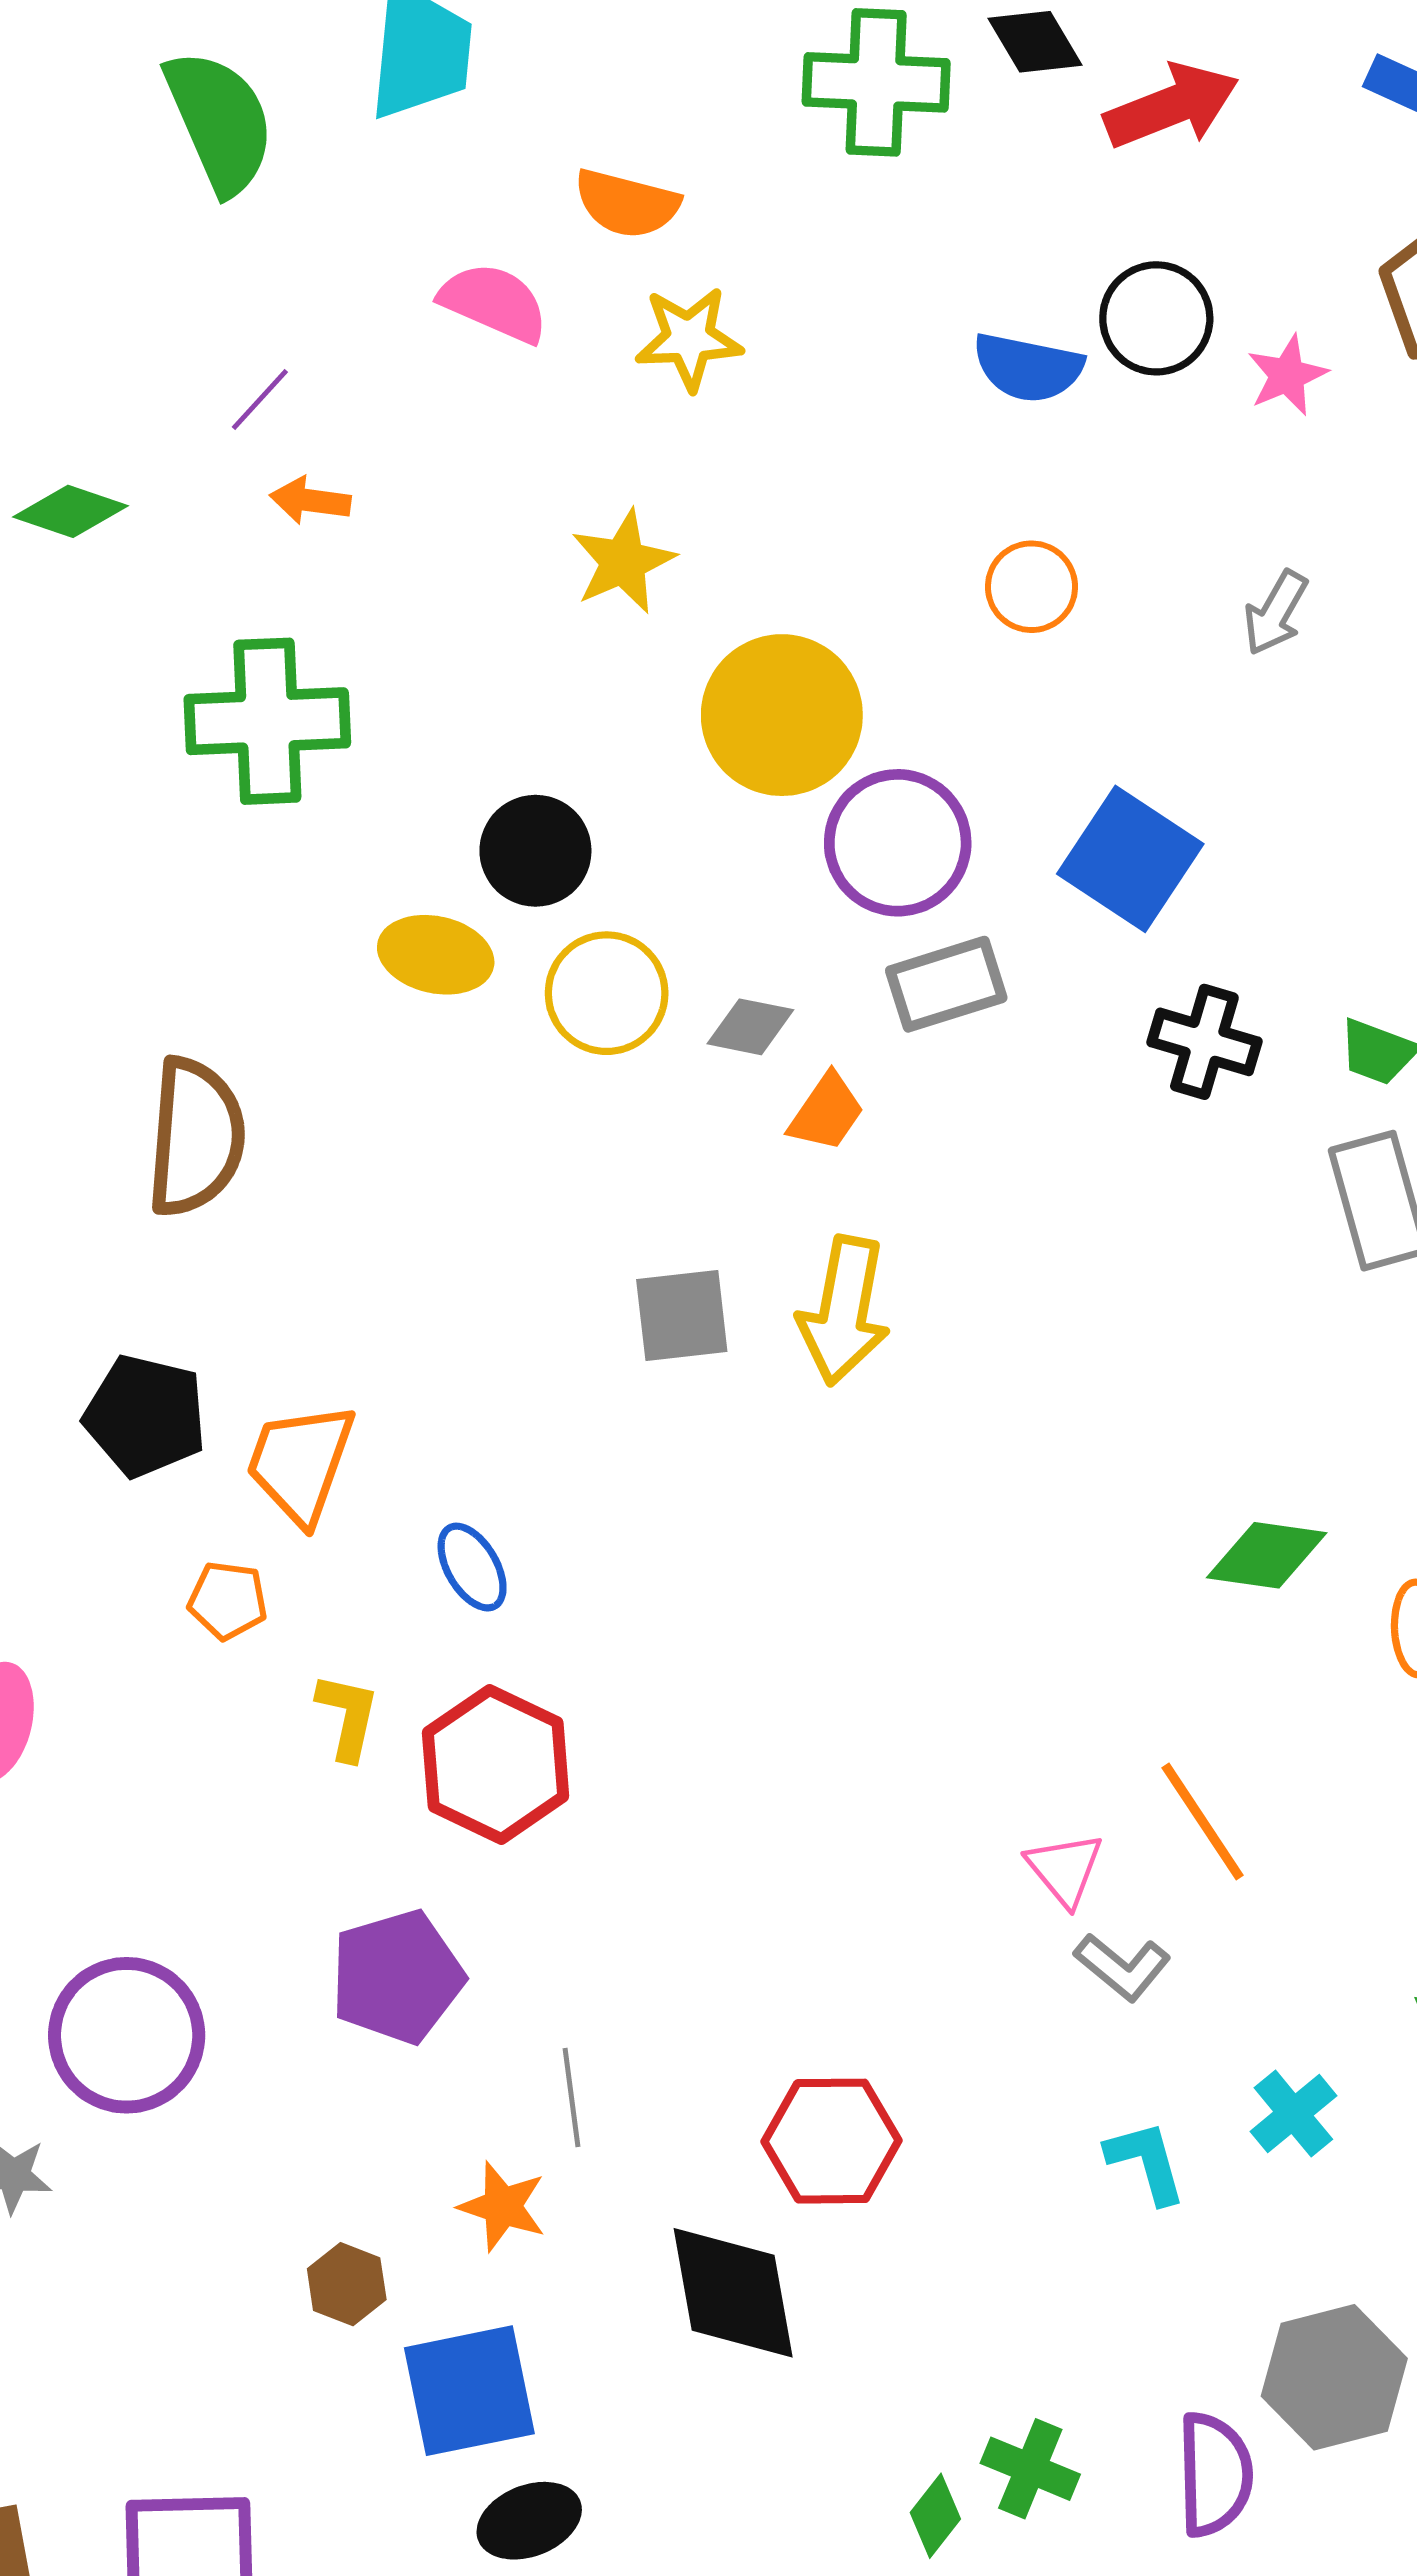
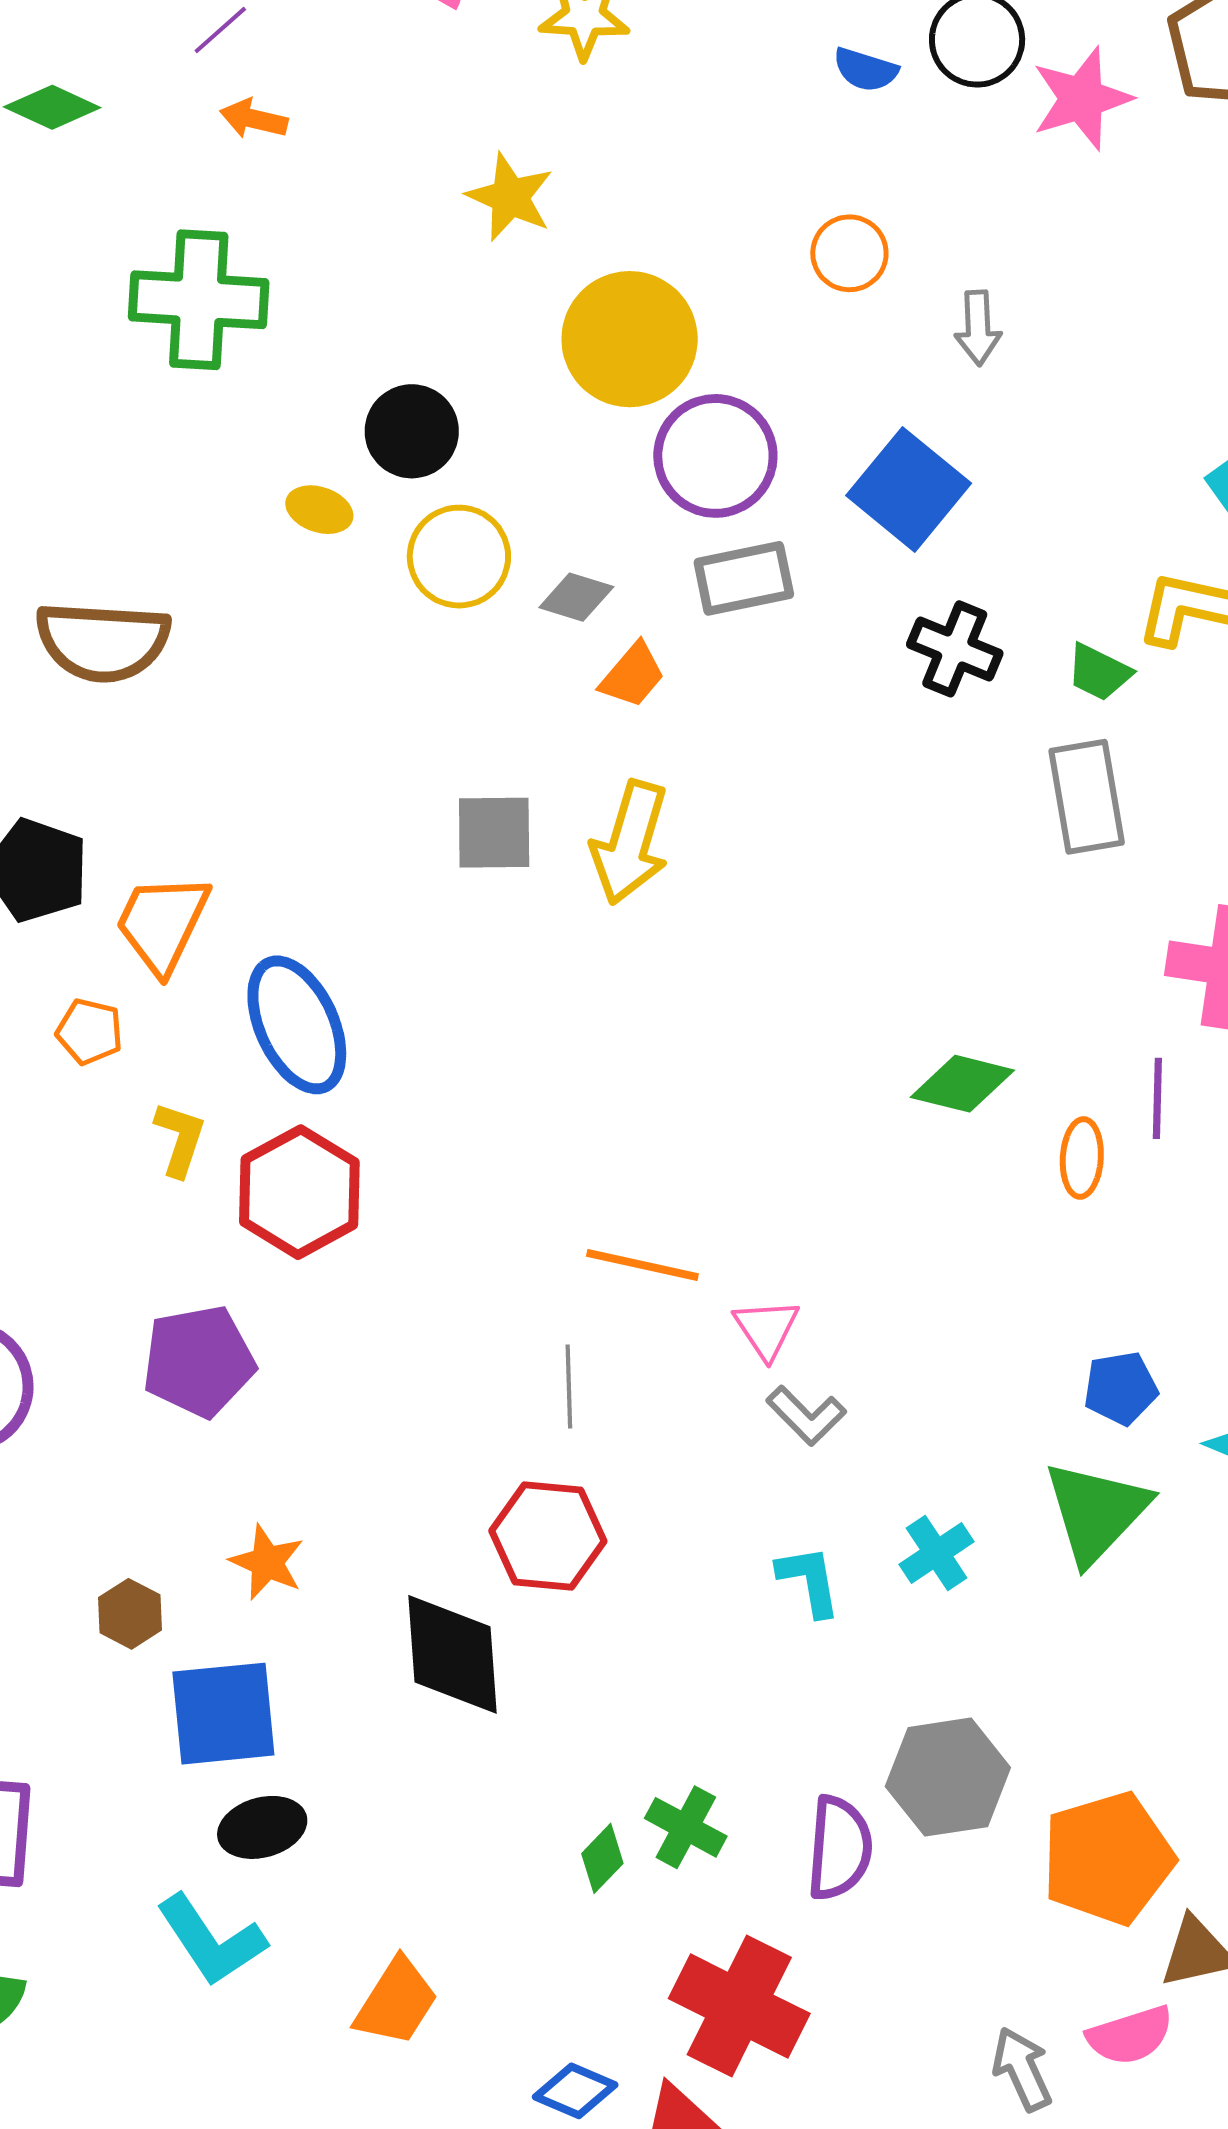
blue semicircle: (1028, 368) -> (865, 70), size x0.7
pink star: (1287, 375) -> (1082, 99), size x1.5
yellow star: (623, 562) -> (510, 197), turned -30
gray arrow: (1276, 613) -> (978, 328), moved, turned -38
yellow ellipse: (436, 955) -> (319, 510), size x0.7
brown semicircle: (196, 1137) -> (103, 641), turned 83
blue ellipse: (472, 1567) -> (297, 1025), size x1.8
orange line: (1203, 1822) -> (642, 1265), moved, turned -50
gray line: (571, 2098) -> (569, 1386), moved

